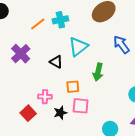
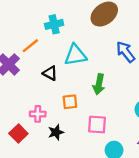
orange line: (38, 24) -> (30, 46), moved
cyan triangle: (78, 47) -> (75, 55), turned 30
pink square: (81, 106) -> (97, 125), moved

